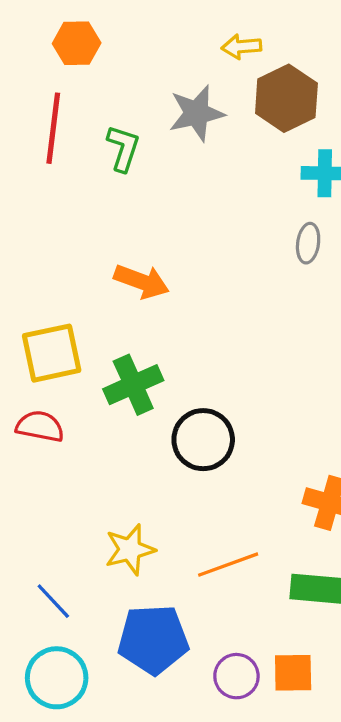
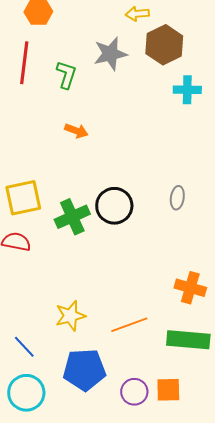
gray ellipse: (308, 243) -> (177, 198), moved
orange arrow: (142, 281) -> (76, 131), moved, size x0.7
black circle: (203, 440) -> (114, 206), moved

